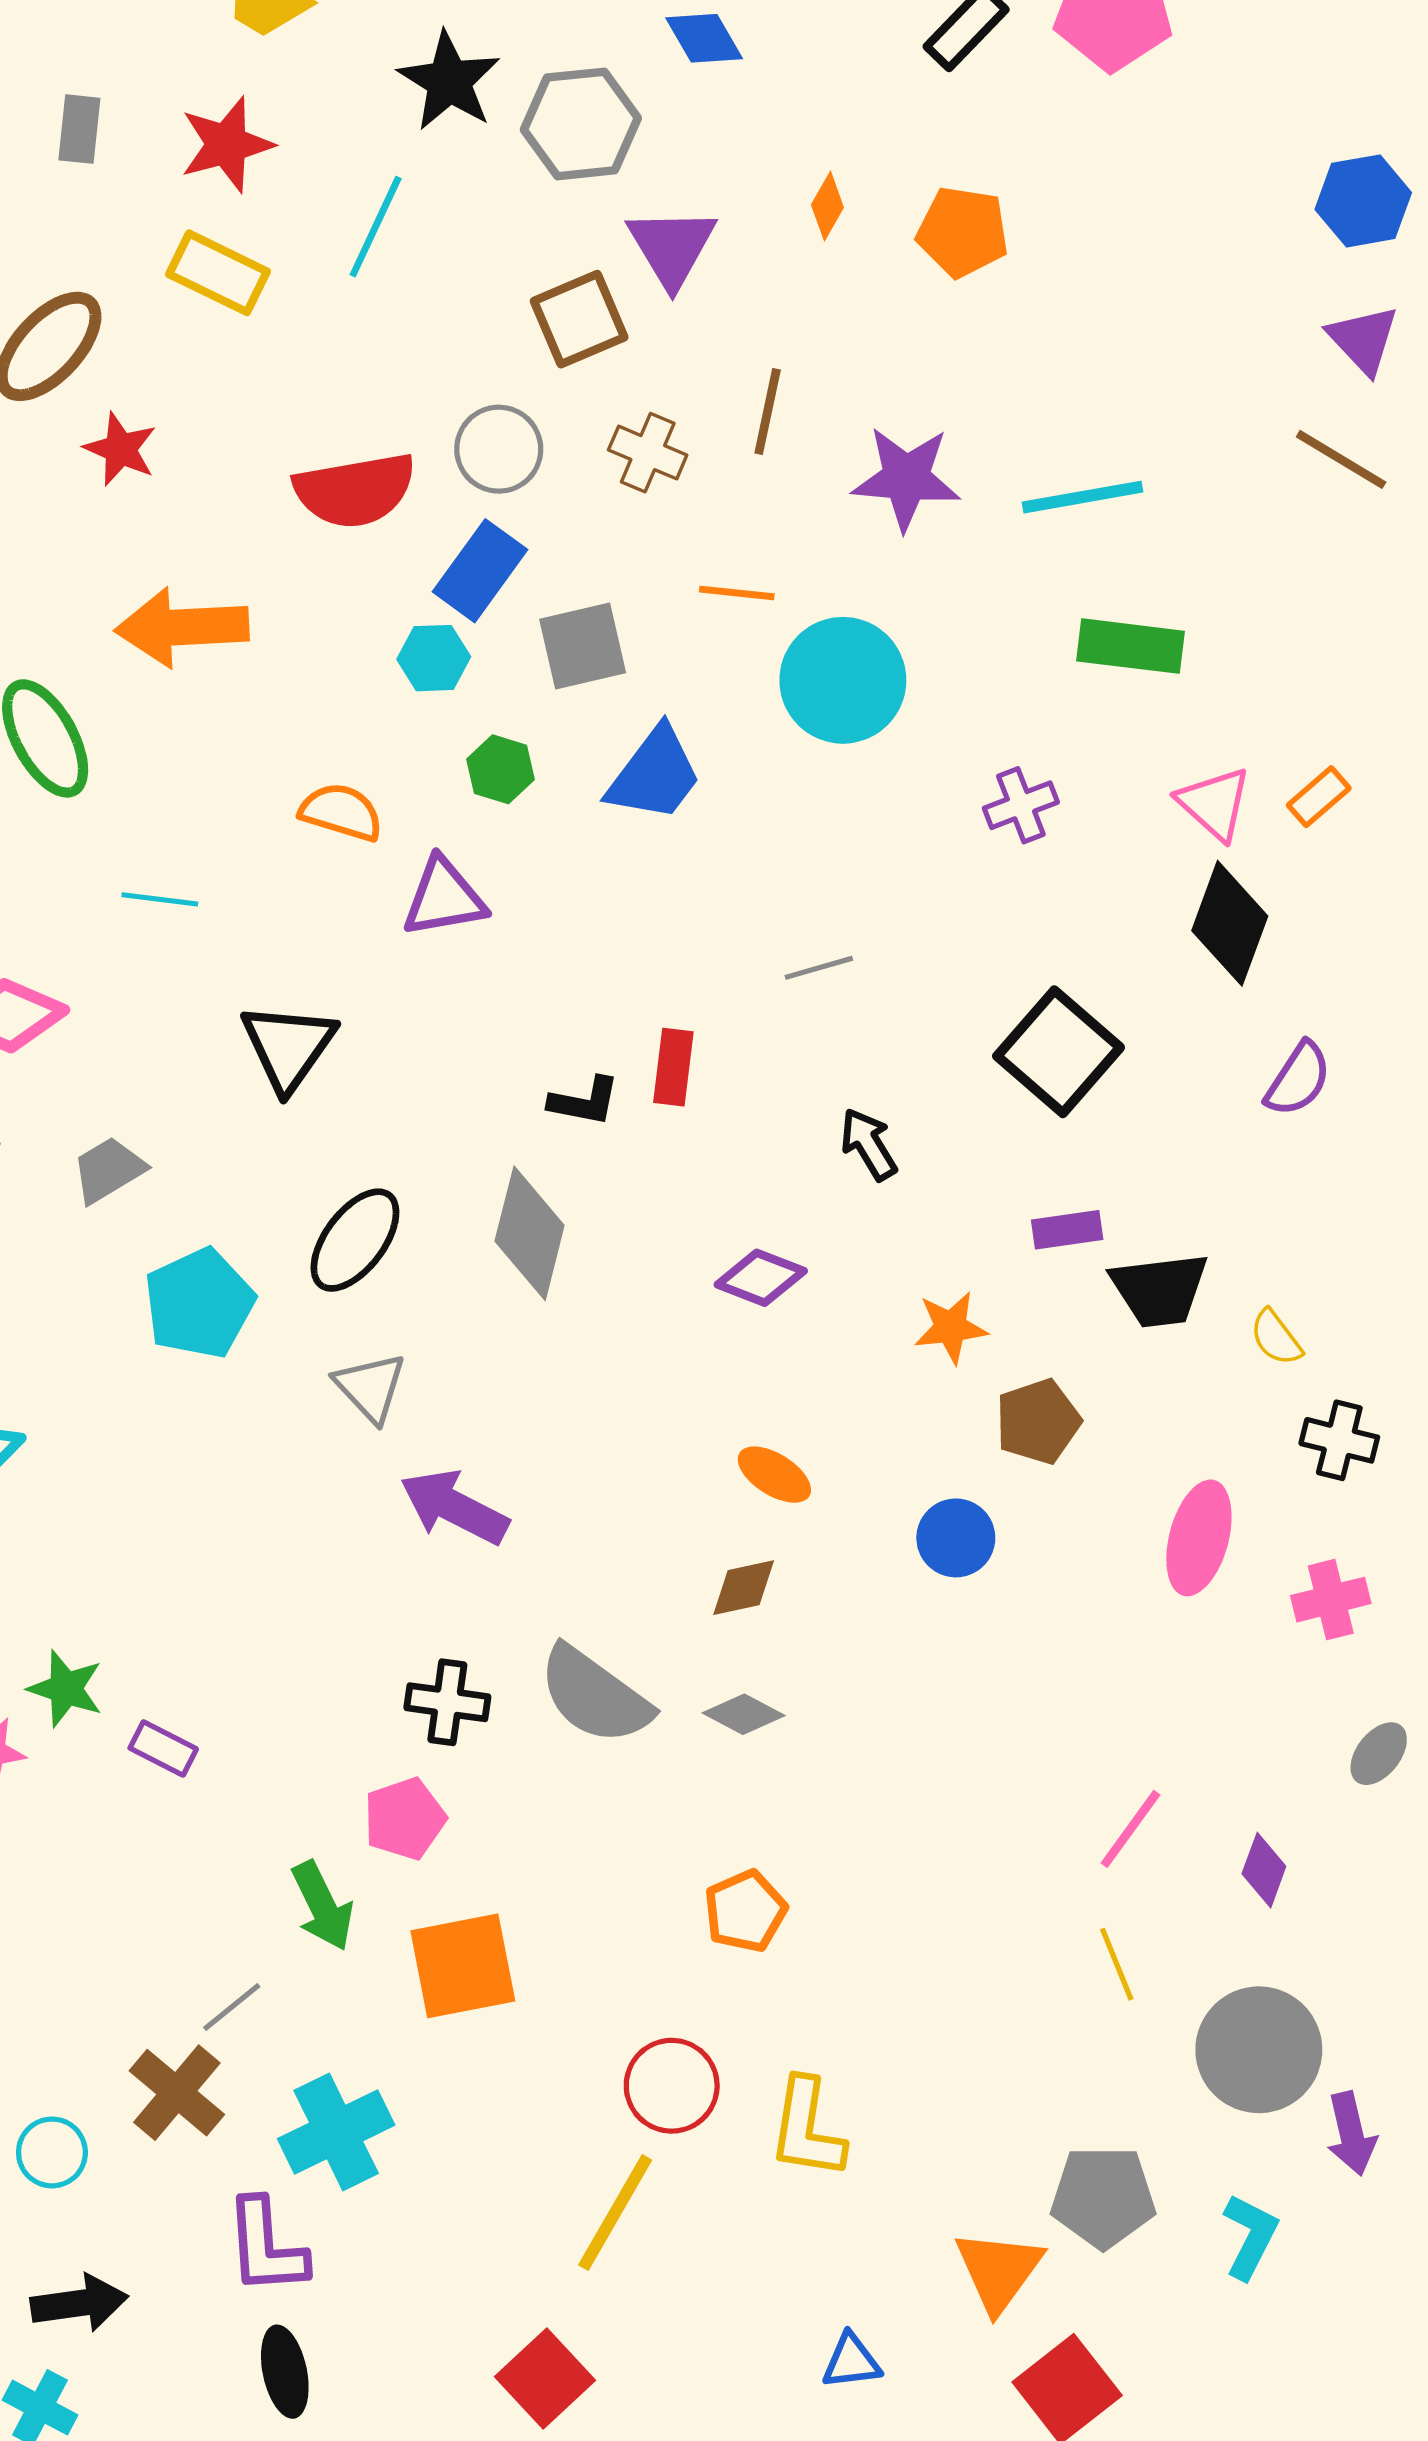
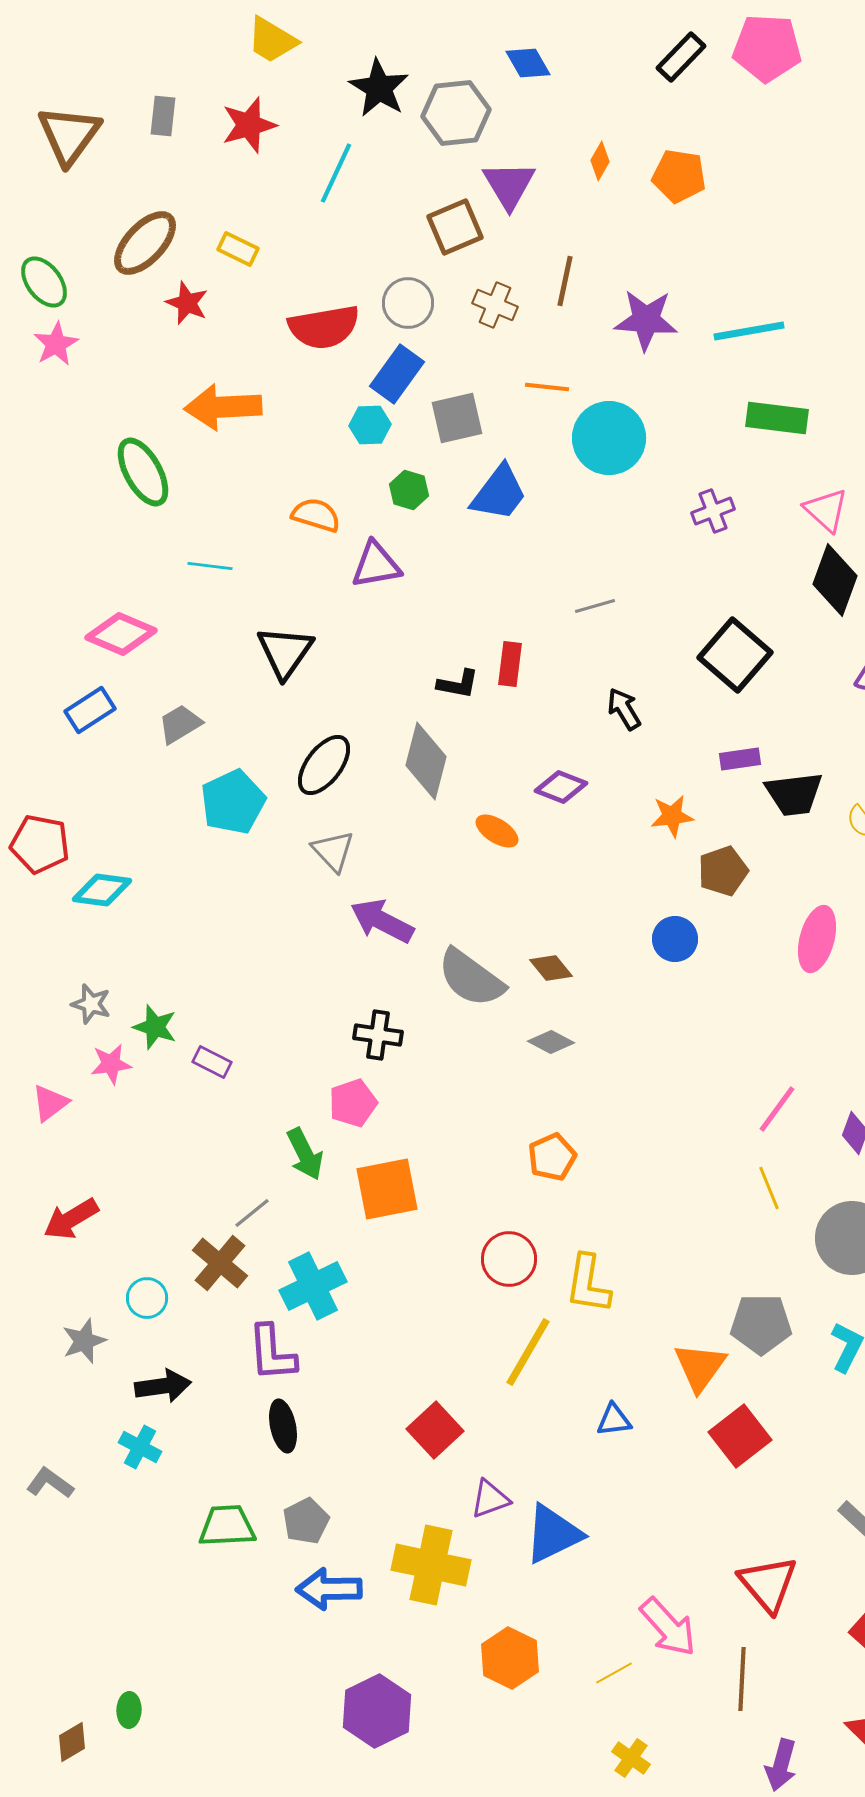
yellow rectangle: (218, 273) -> (238, 249), moved, size x0.7
orange ellipse: (774, 1475) -> (497, 831), moved
brown diamond: (744, 1588) -> (551, 968), turned 63
gray semicircle: (595, 1695) -> (471, 978), moved
yellow line: (615, 2212) -> (528, 1352), moved

